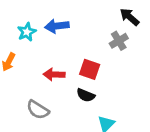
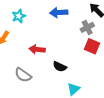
blue arrow: (57, 26) -> (59, 13), moved
red square: (90, 69) -> (92, 46), moved

